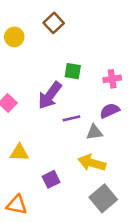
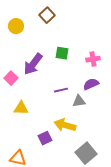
purple arrow: (50, 95) -> (33, 64), moved
yellow triangle: (19, 153) -> (21, 108), moved
yellow arrow: (92, 163) -> (65, 125), moved

